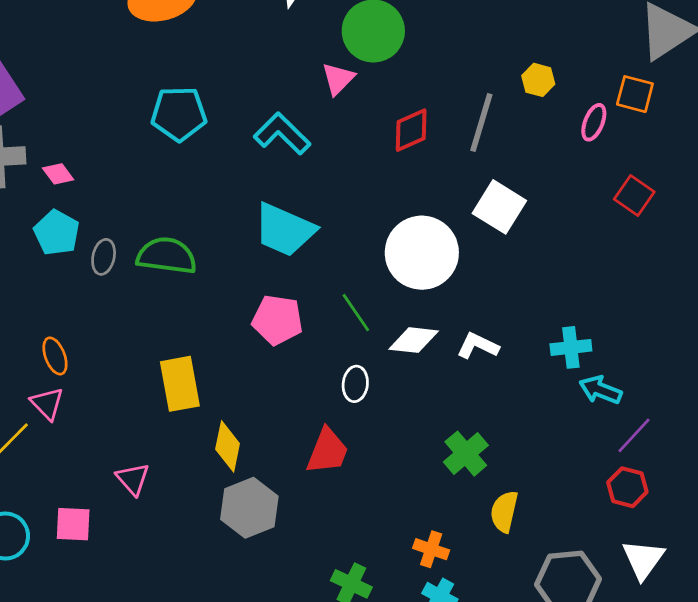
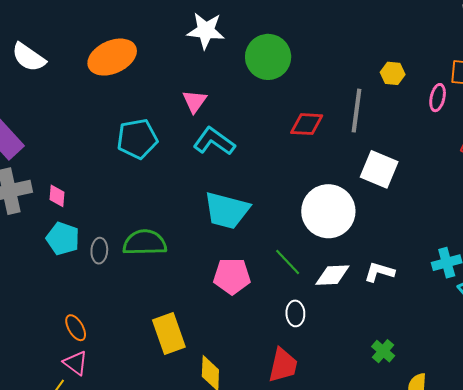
pink triangle: (338, 79) -> (194, 101), moved
red diamond: (411, 130) -> (307, 124), turned 36
pink diamond: (58, 174) -> (57, 196), turned 50
green cross: (466, 454) -> (383, 351), size x0.7

